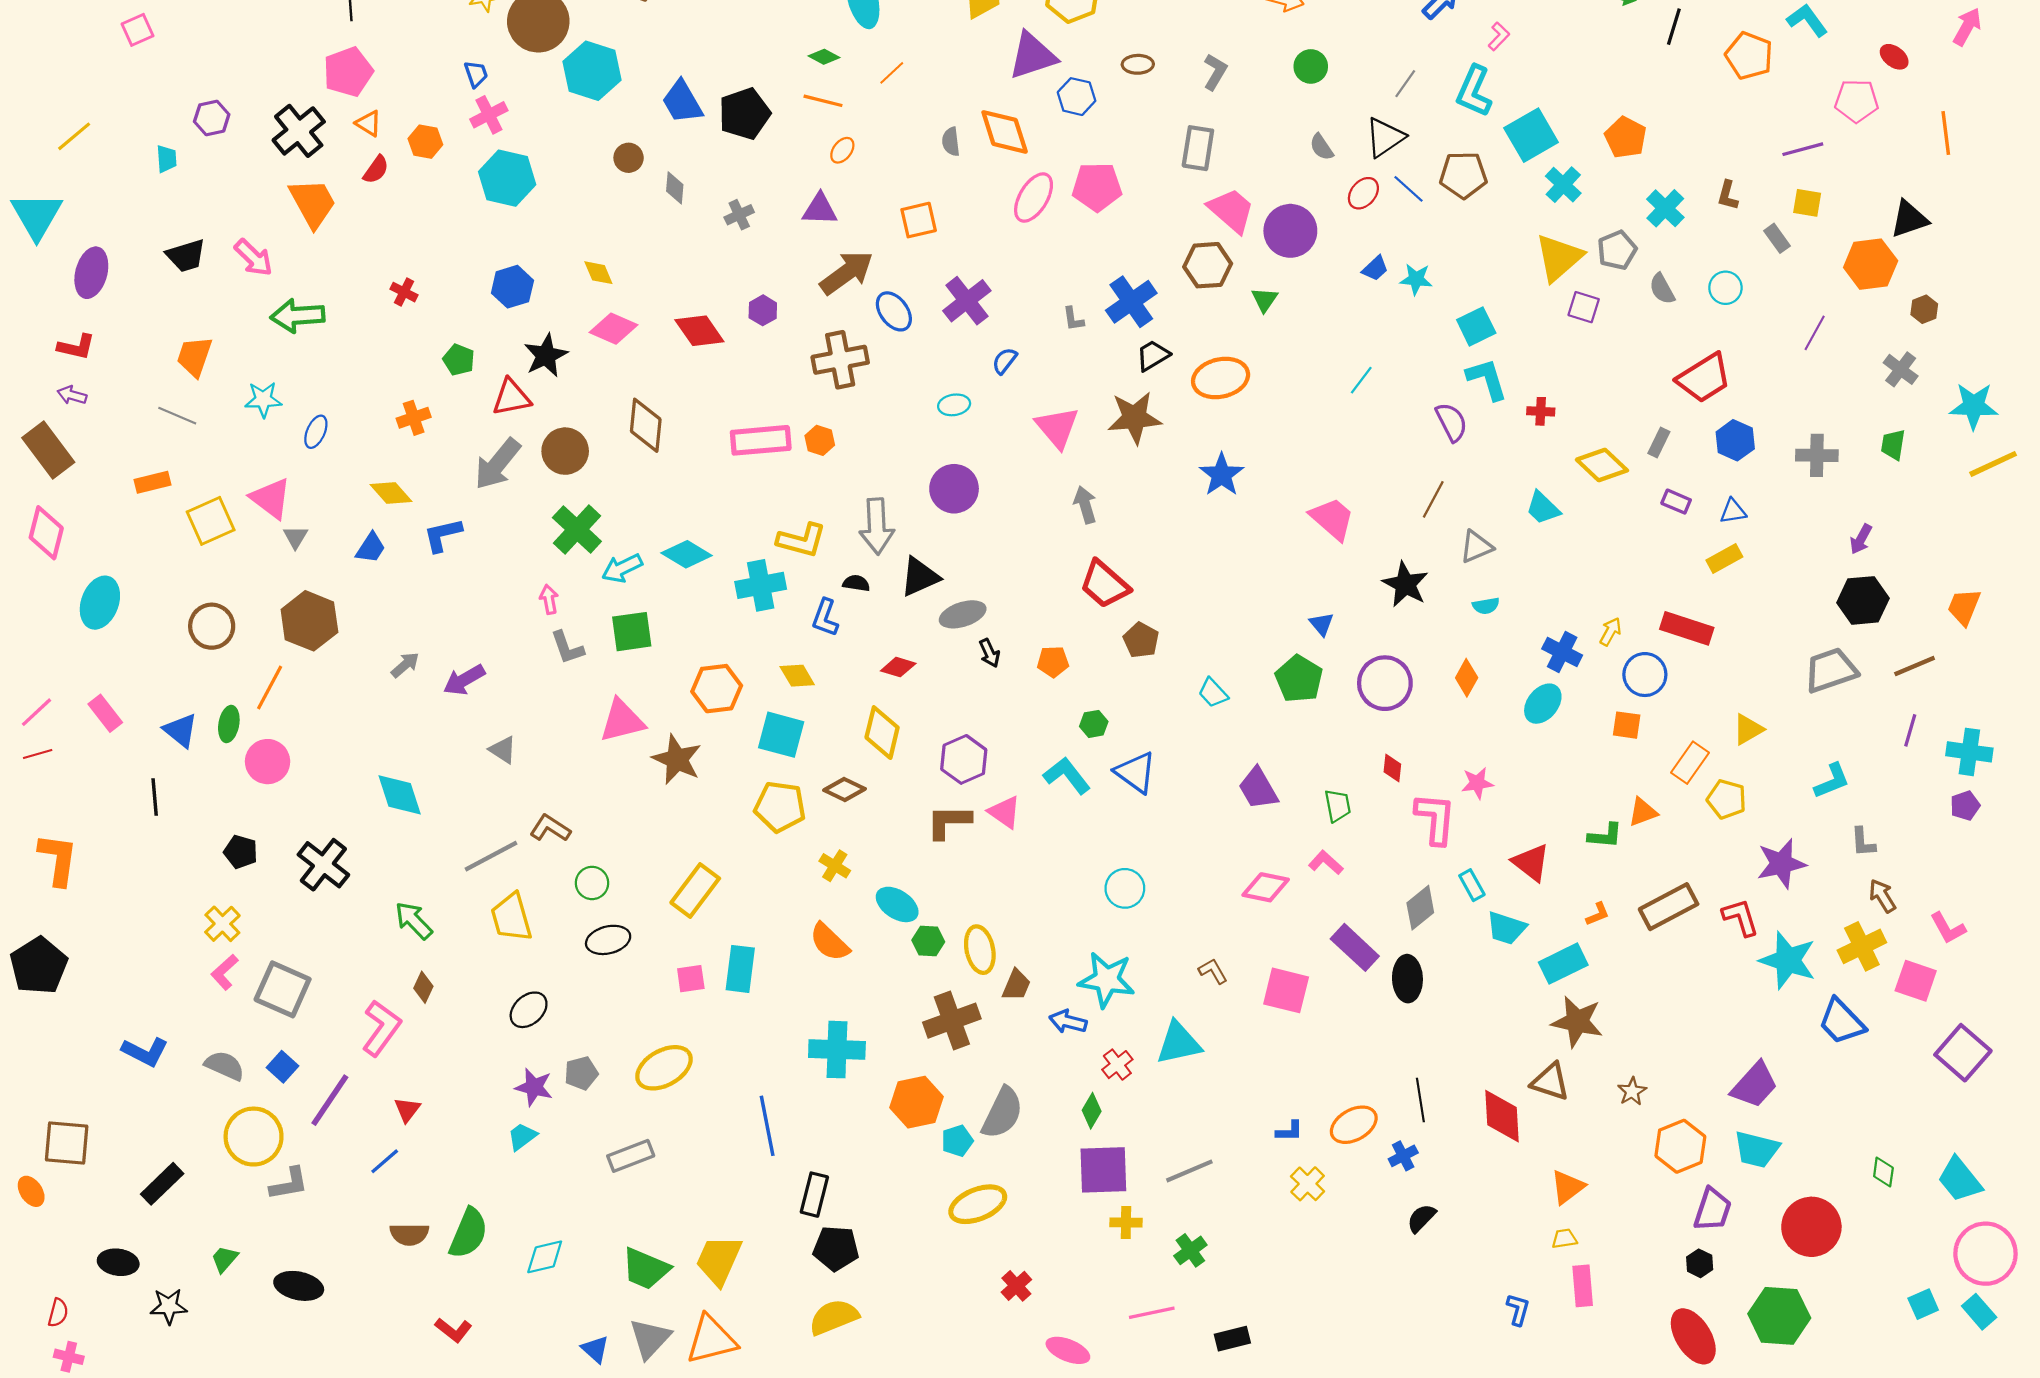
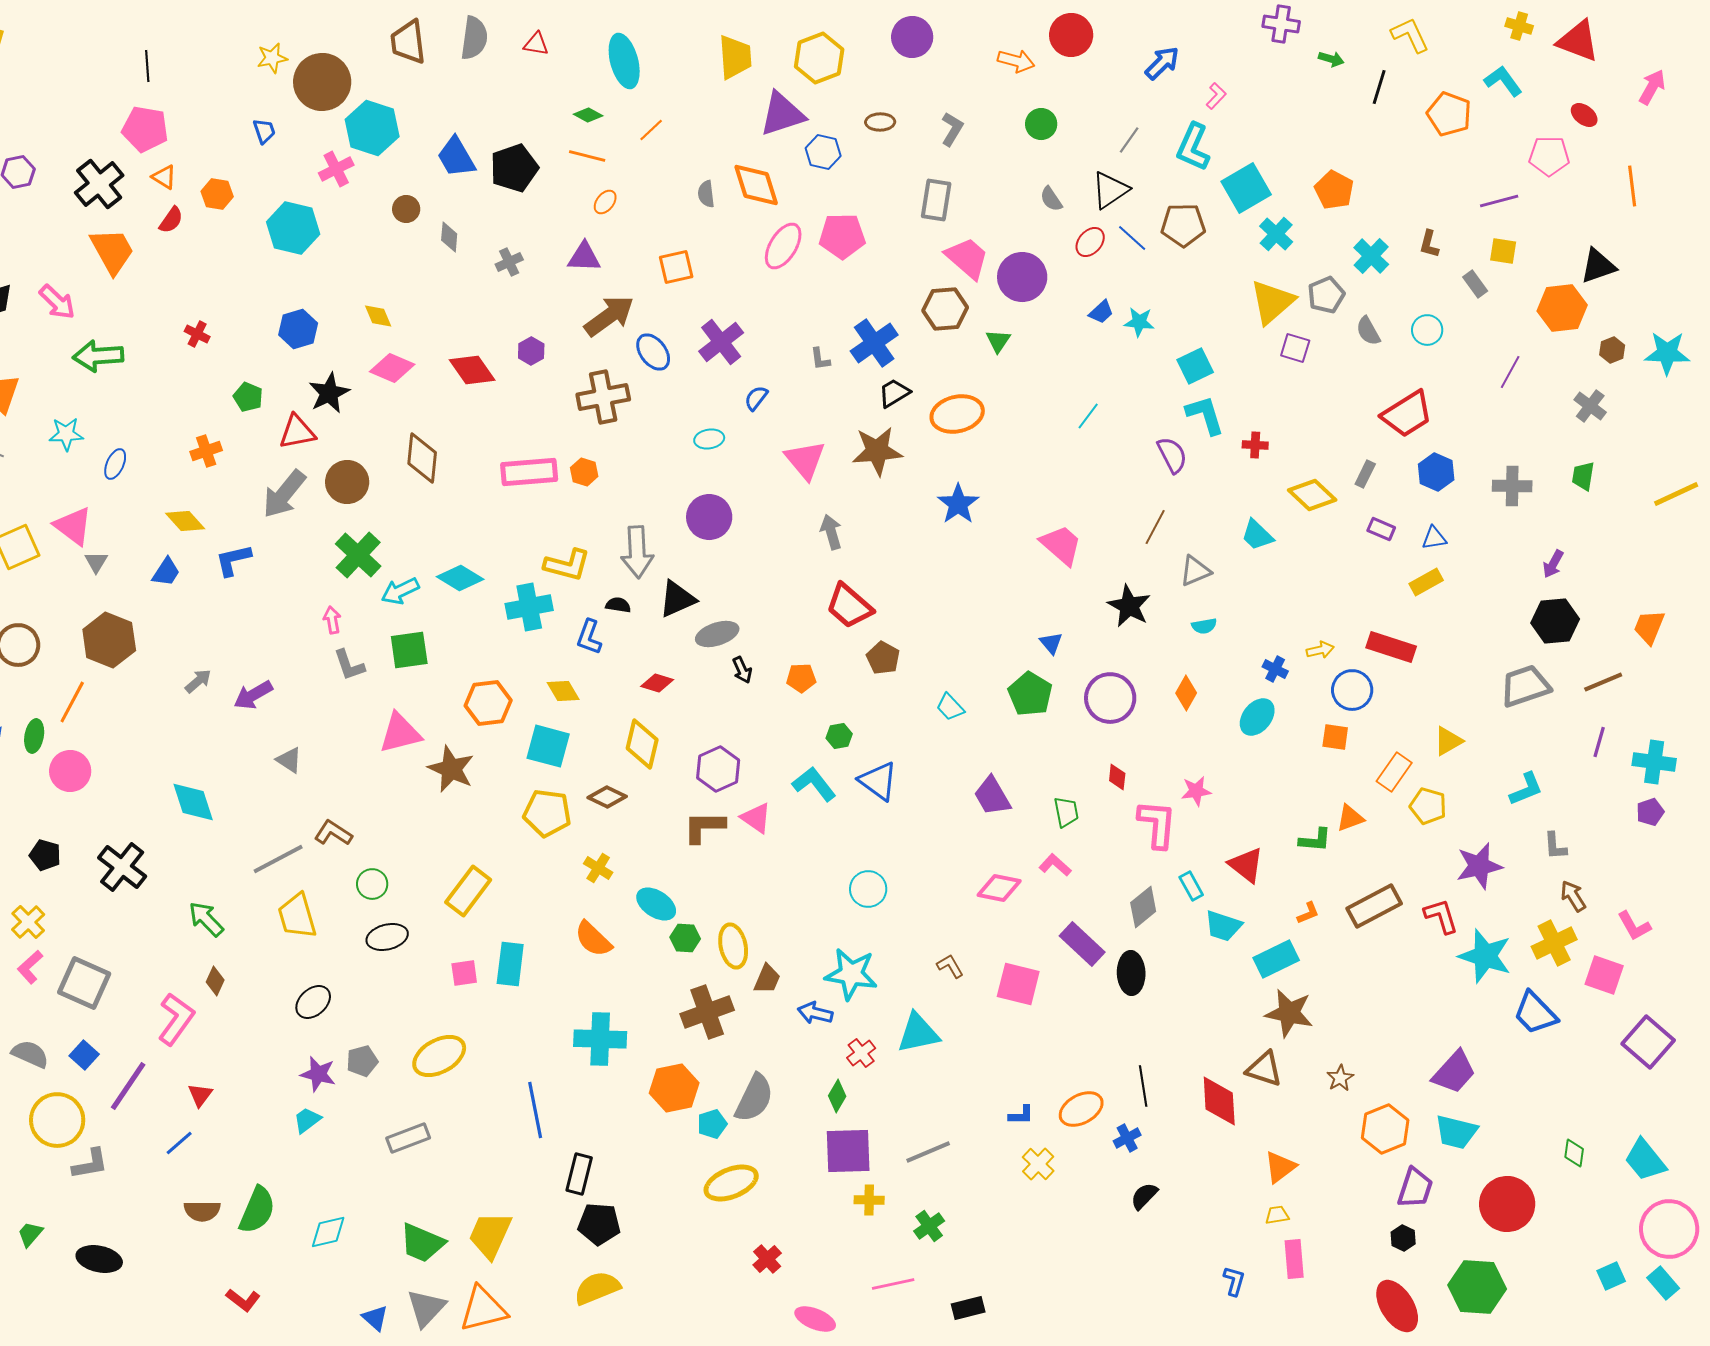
pink pentagon: (348, 72) -> (145, 129), turned 30
pink cross: (489, 115) -> (336, 169), moved
cyan star: (1974, 406) -> (1667, 353), moved
yellow arrow: (1611, 632) -> (1320, 650), turned 48
blue cross: (1562, 652) -> (1275, 669), size x0.7

